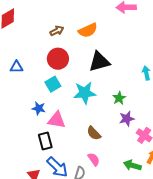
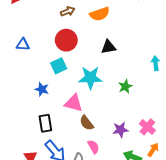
black triangle: (99, 62) -> (108, 47), size x0.7
purple star: (127, 119) -> (121, 130), moved
pink triangle: (57, 120) -> (74, 103), moved
brown semicircle: (94, 133) -> (87, 123), moved

